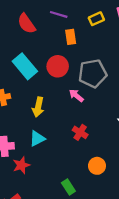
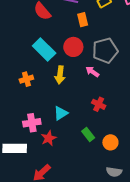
yellow arrow: (38, 107) -> (60, 75), moved
orange circle: (97, 166) -> (110, 142), moved
green rectangle: (68, 187) -> (88, 134), moved

